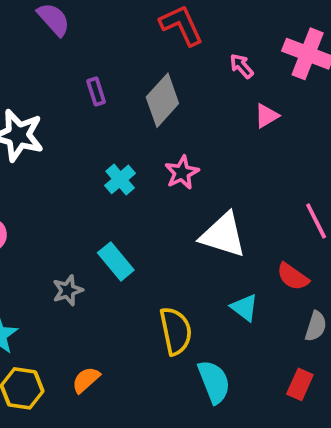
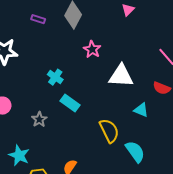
purple rectangle: (96, 91) -> (38, 19), turned -40
cyan cross: (120, 179) -> (55, 77), moved
gray star: (68, 290) -> (39, 119), moved

